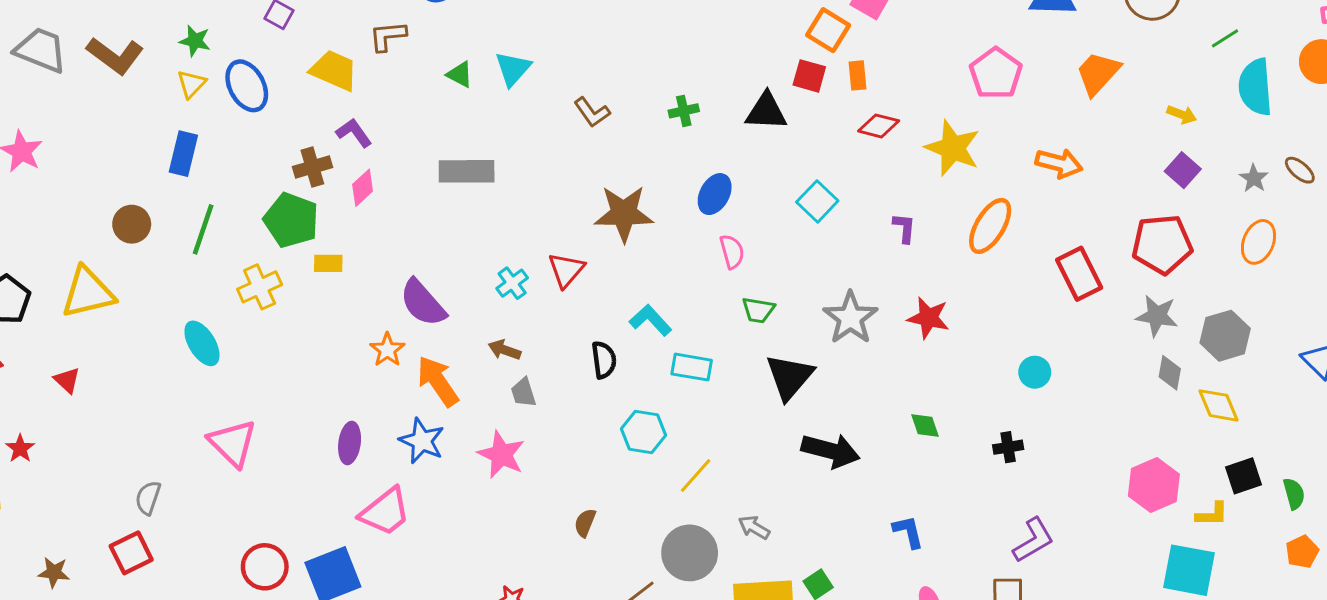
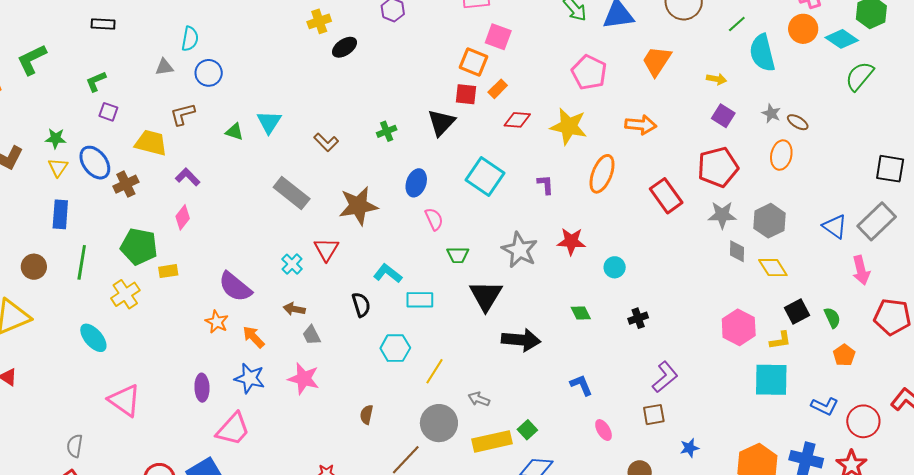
orange rectangle: (857, 75) -> (498, 89), turned 60
black triangle: (766, 111) -> (441, 123), turned -40
purple L-shape: (354, 133) -> (188, 177), moved
brown cross: (312, 167) -> (126, 184), moved
brown ellipse: (1300, 170) -> (798, 122), moved
gray rectangle: (467, 171) -> (292, 193), moved, turned 48
cyan square: (817, 201) -> (485, 177), size x1.4
cyan circle: (1035, 372) -> (615, 267), moved
orange arrow: (438, 381) -> (254, 337), size x0.7

